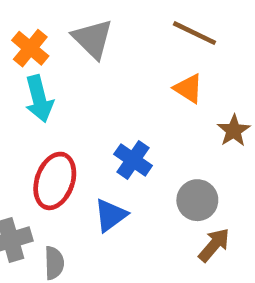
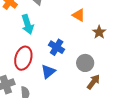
cyan arrow: (39, 99) -> (28, 24), moved

